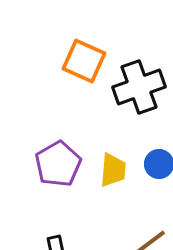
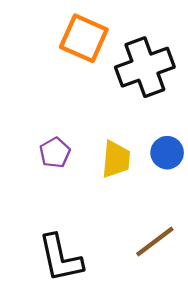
purple pentagon: (58, 164) -> (55, 153), size x0.6

